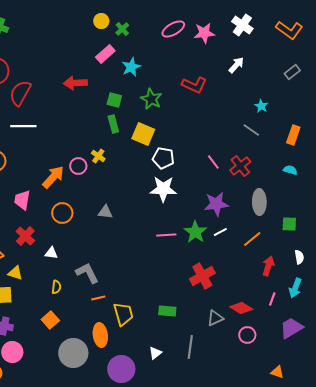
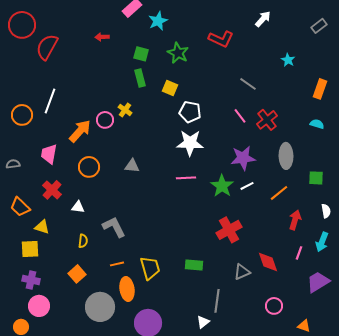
red arrow: (75, 83) -> (102, 37), size x0.6
white line: (23, 126) -> (50, 101), moved, turned -70
gray line: (251, 130) -> (248, 84), moved
yellow square: (143, 134) -> (170, 88), size x0.7
pink line: (166, 235) -> (186, 178), moved
orange line: (98, 298) -> (117, 264), moved
red diamond: (241, 308) -> (268, 262), turned 40
pink circle: (247, 335) -> (274, 306), moved
white triangle: (155, 353) -> (203, 322), moved

